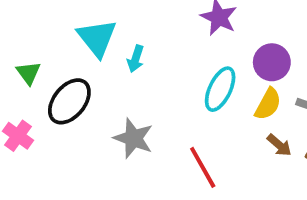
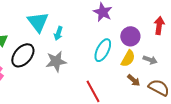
gray star: (133, 138) -> (56, 61), moved, turned -30

